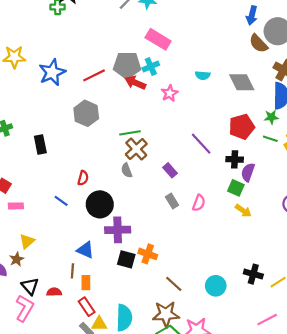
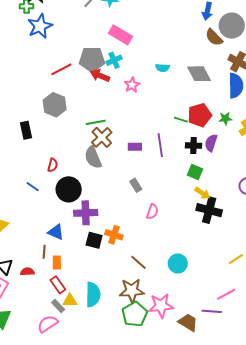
blue star: (52, 72) -> (40, 26), moved
green star: (271, 117) -> (225, 119), moved
green line: (270, 139) -> (181, 120), moved
black rectangle: (40, 144) -> (26, 130), moved
purple line: (201, 144) -> (160, 145), moved, turned 35
gray semicircle: (127, 170) -> (93, 157), size x1.6
purple rectangle: (170, 170) -> (135, 147), moved, turned -48
purple semicircle: (248, 172) -> (211, 143), moved
pink semicircle: (199, 203) -> (152, 212), moved
black cross: (253, 274) -> (209, 210), moved, size x1.4

